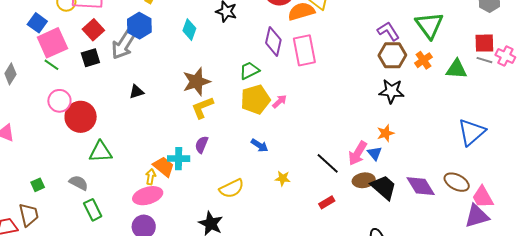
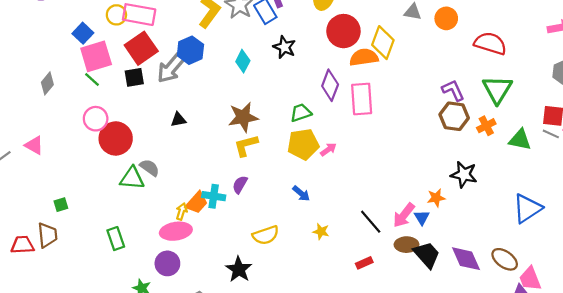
red square: (93, 30) -> (141, 48), size x1.4
black star: (391, 91) -> (464, 174), moved
orange trapezoid: (164, 167) -> (197, 203), turned 85
gray semicircle: (79, 183) -> (150, 168), moved

